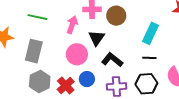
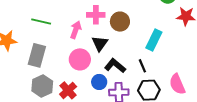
black line: (149, 58) -> (142, 66), moved, turned 64
blue circle: (87, 79) -> (99, 82), moved

